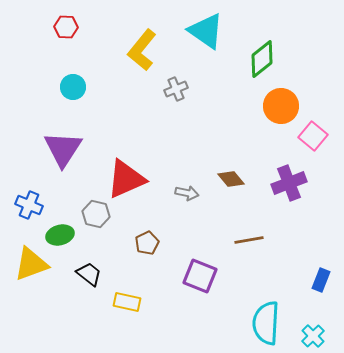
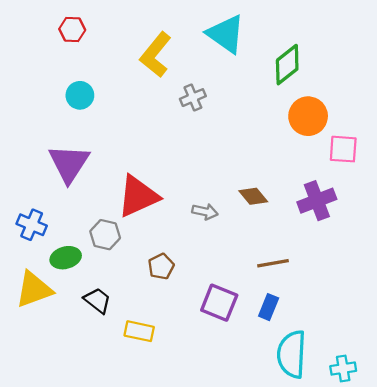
pink square: (313, 136) -> (343, 149), turned -36
blue rectangle: (321, 280) -> (269, 307), moved
cyan cross: (313, 336) -> (343, 368), turned 35

